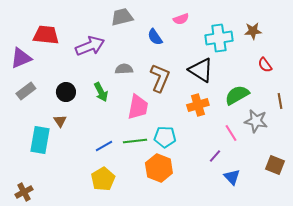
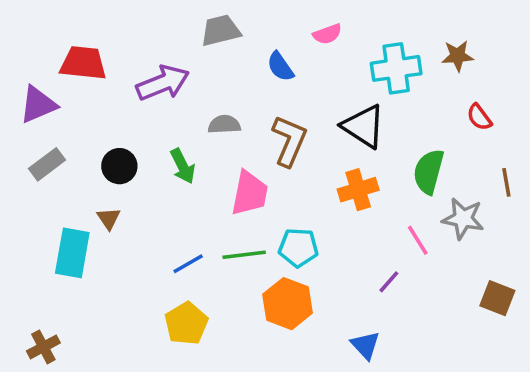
green semicircle: (237, 95) -> (429, 172), turned -45
blue triangle: (232, 177) -> (365, 345), moved

